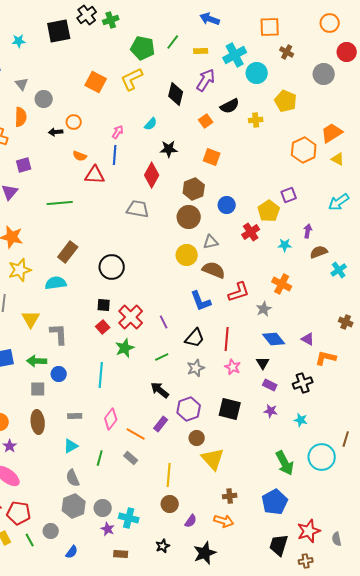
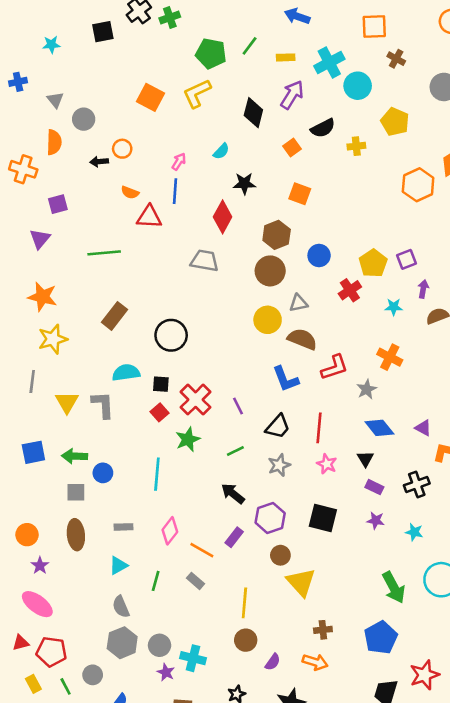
black square: (59, 31) -> (103, 32), size x0.7
purple square: (289, 195) -> (406, 259), moved
cyan semicircle: (56, 283) -> (126, 373), moved
gray L-shape: (59, 334) -> (103, 405), moved

